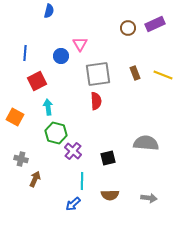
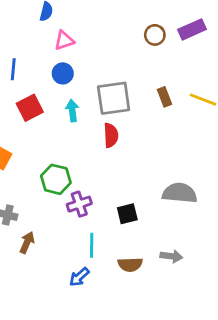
pink triangle: (80, 44) -> (64, 40), moved, turned 42
cyan arrow: (48, 107) -> (72, 111), moved
purple cross: (73, 151) -> (79, 204), turned 30
gray arrow: (149, 198) -> (171, 256), moved

